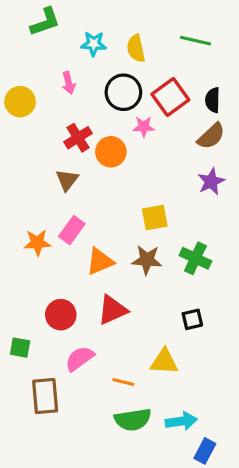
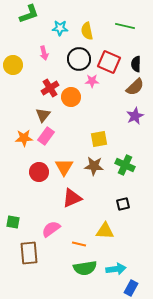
red square: (170, 97) -> (109, 62), turned -30
pink rectangle: (72, 230) -> (46, 136), moved
orange star: (37, 243) -> (24, 138), moved
orange triangle: (100, 261) -> (64, 167), turned -36
red circle: (61, 315) -> (39, 172), moved

